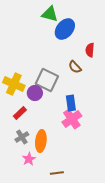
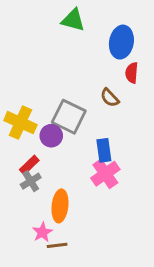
blue ellipse: (65, 29) -> (121, 42), moved, turned -30
gray cross: (22, 137) -> (31, 181), moved
brown line: (57, 173) -> (57, 245), moved

